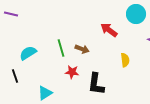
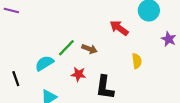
green line: (61, 48) -> (66, 48), turned 60
cyan semicircle: (28, 53) -> (44, 63), moved

